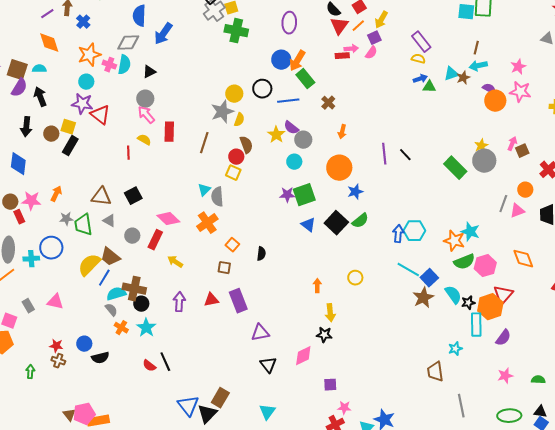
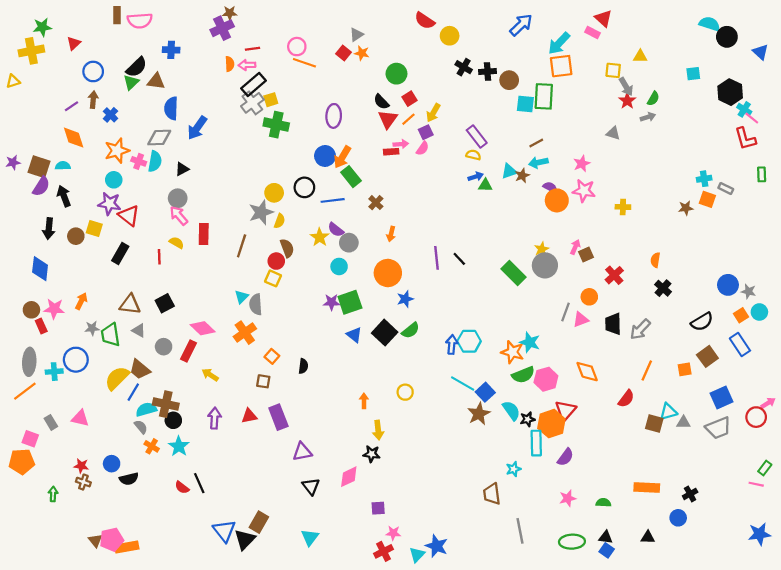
brown line: (476, 48) -> (536, 143), turned 48
black rectangle: (70, 146) -> (120, 253), moved

